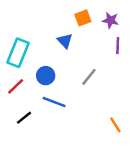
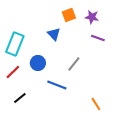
purple line: (118, 46) -> (98, 38), turned -72
blue line: (54, 102) -> (57, 85), moved

